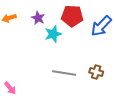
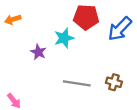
purple star: (38, 18) -> (38, 52), moved

